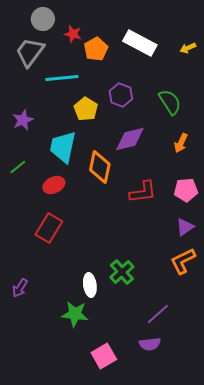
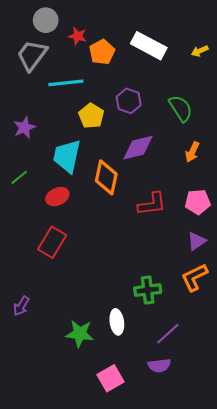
green cross: (122, 272) -> (148, 290), moved, turned 35
white ellipse: (90, 285) -> (117, 322), moved

